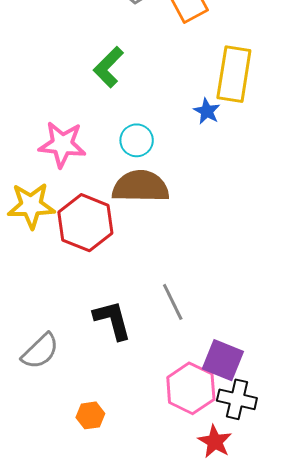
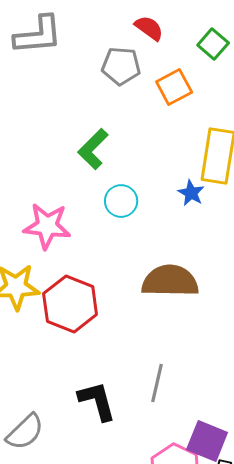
cyan circle: (137, 140) -> (121, 201), moved
brown semicircle: (141, 187) -> (170, 281), moved
gray line: (173, 302) -> (157, 383), turned 39

